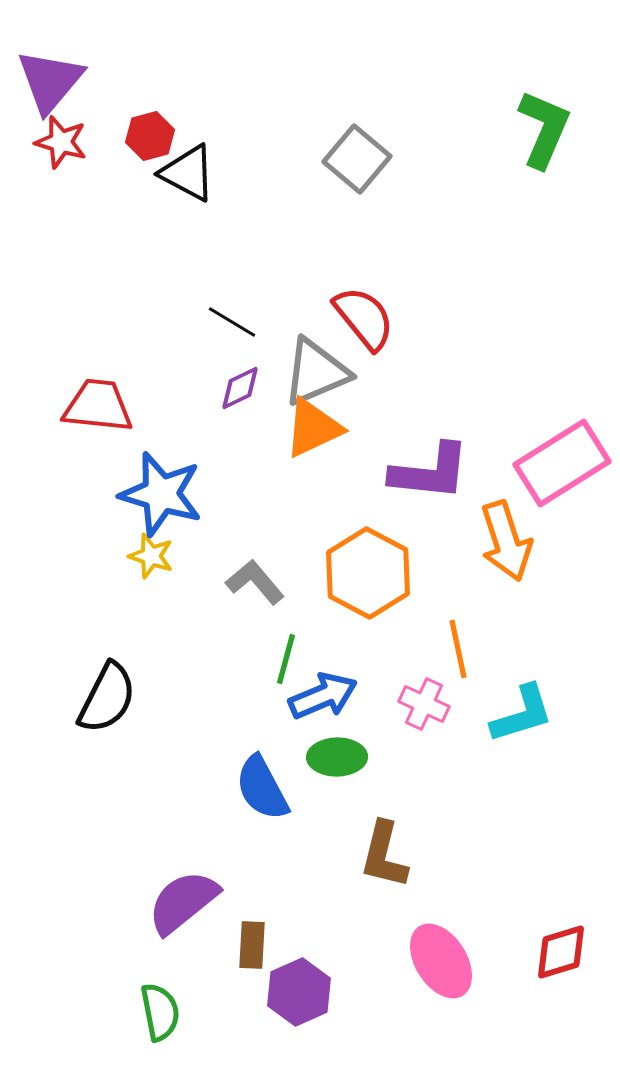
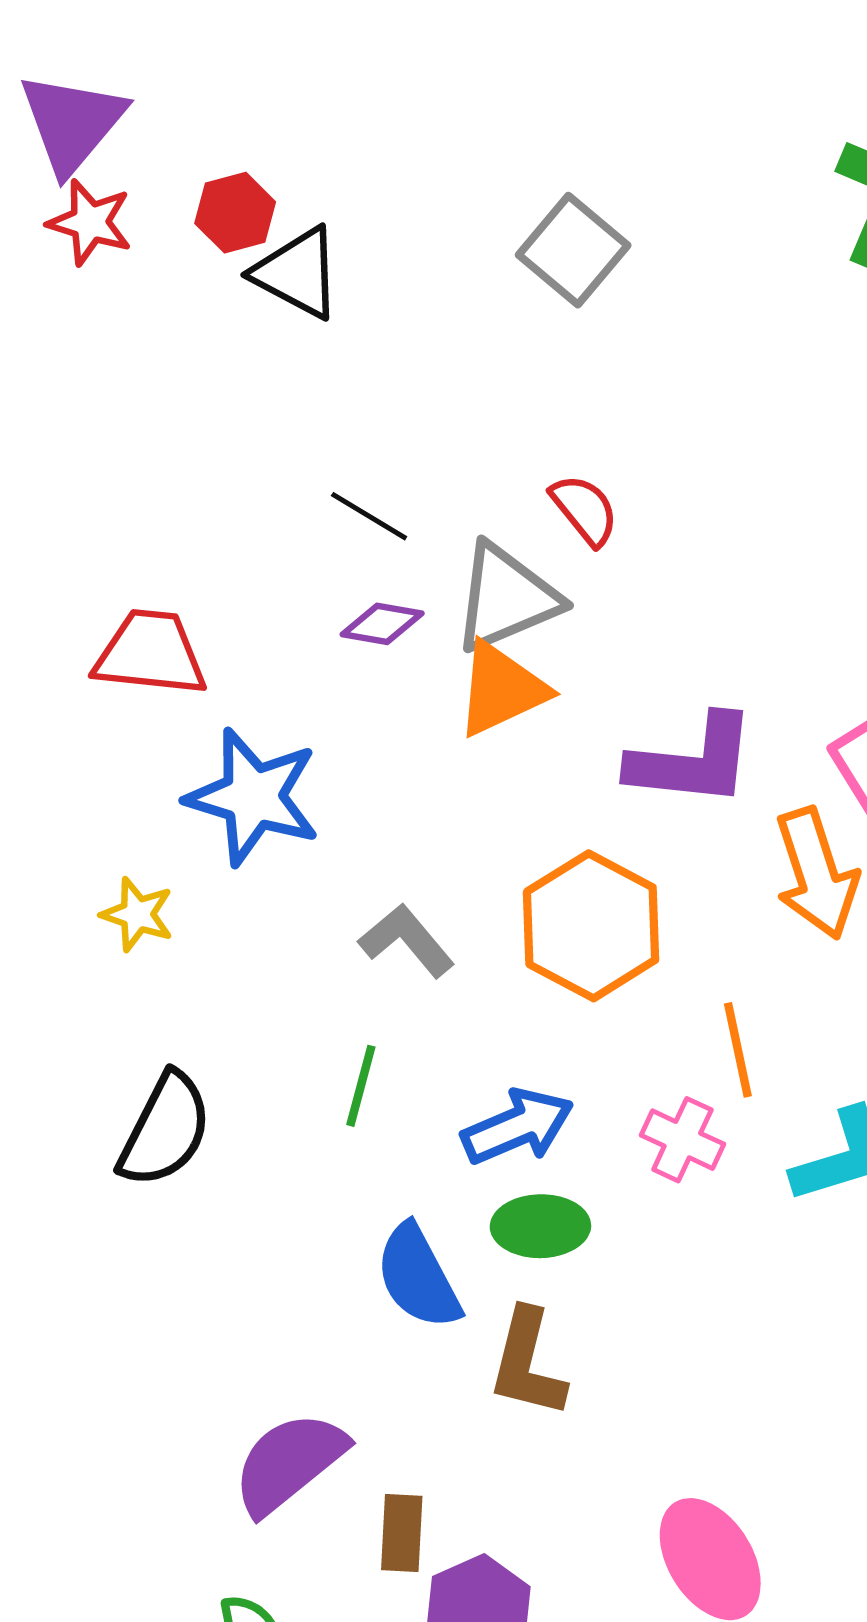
red semicircle: (364, 318) -> (585, 510), size x0.7
purple diamond: (240, 388) -> (382, 624), turned 36
yellow star: (151, 556) -> (137, 914), moved
green line: (286, 659) -> (361, 1086), moved
brown L-shape: (384, 855) -> (527, 1363), moved

